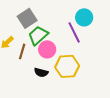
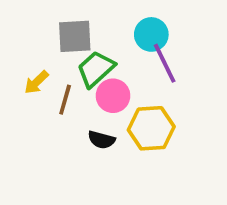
cyan circle: (84, 17) -> (151, 34), moved
gray square: (27, 18) -> (75, 36), turned 30

